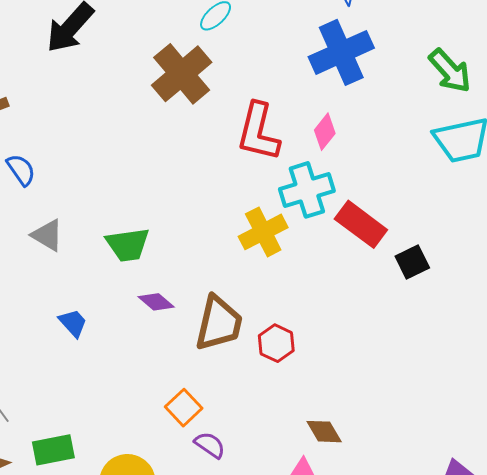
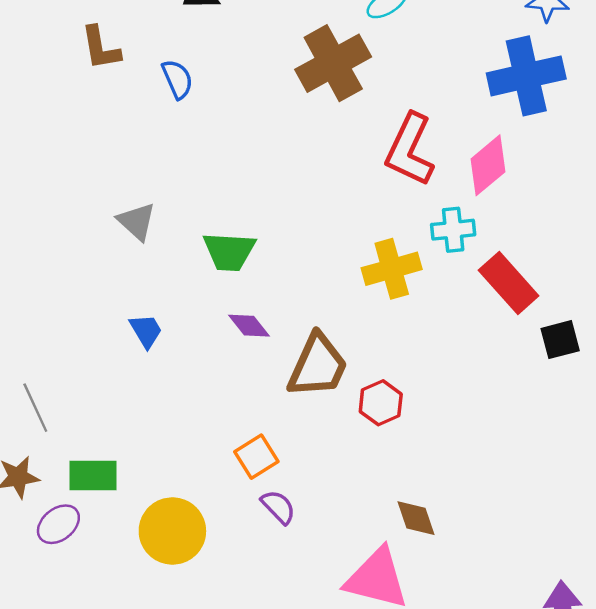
pink diamond: (325, 132) -> (488, 165), size x1.4
blue semicircle: (21, 170) -> (177, 79), moved
cyan cross: (307, 190) -> (453, 230), size x0.7

